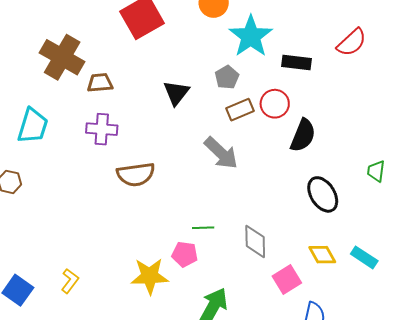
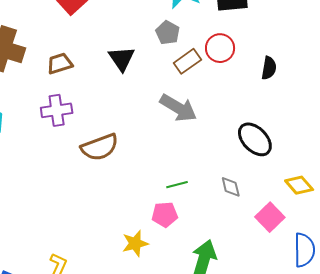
brown trapezoid: (100, 83) -> (60, 64), moved
black semicircle: (303, 135) -> (269, 68), moved, size x0.7
black ellipse: (323, 194) -> (255, 139), moved
gray diamond: (255, 242) -> (231, 187), size x0.7
yellow star: (150, 276) -> (135, 243), size x0.7

